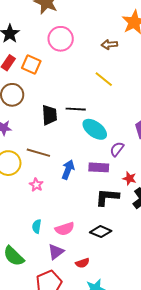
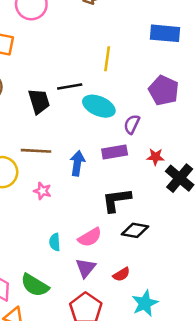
yellow line: (104, 79) -> (107, 59), moved, turned 72
black L-shape: (107, 197) -> (117, 200), moved

